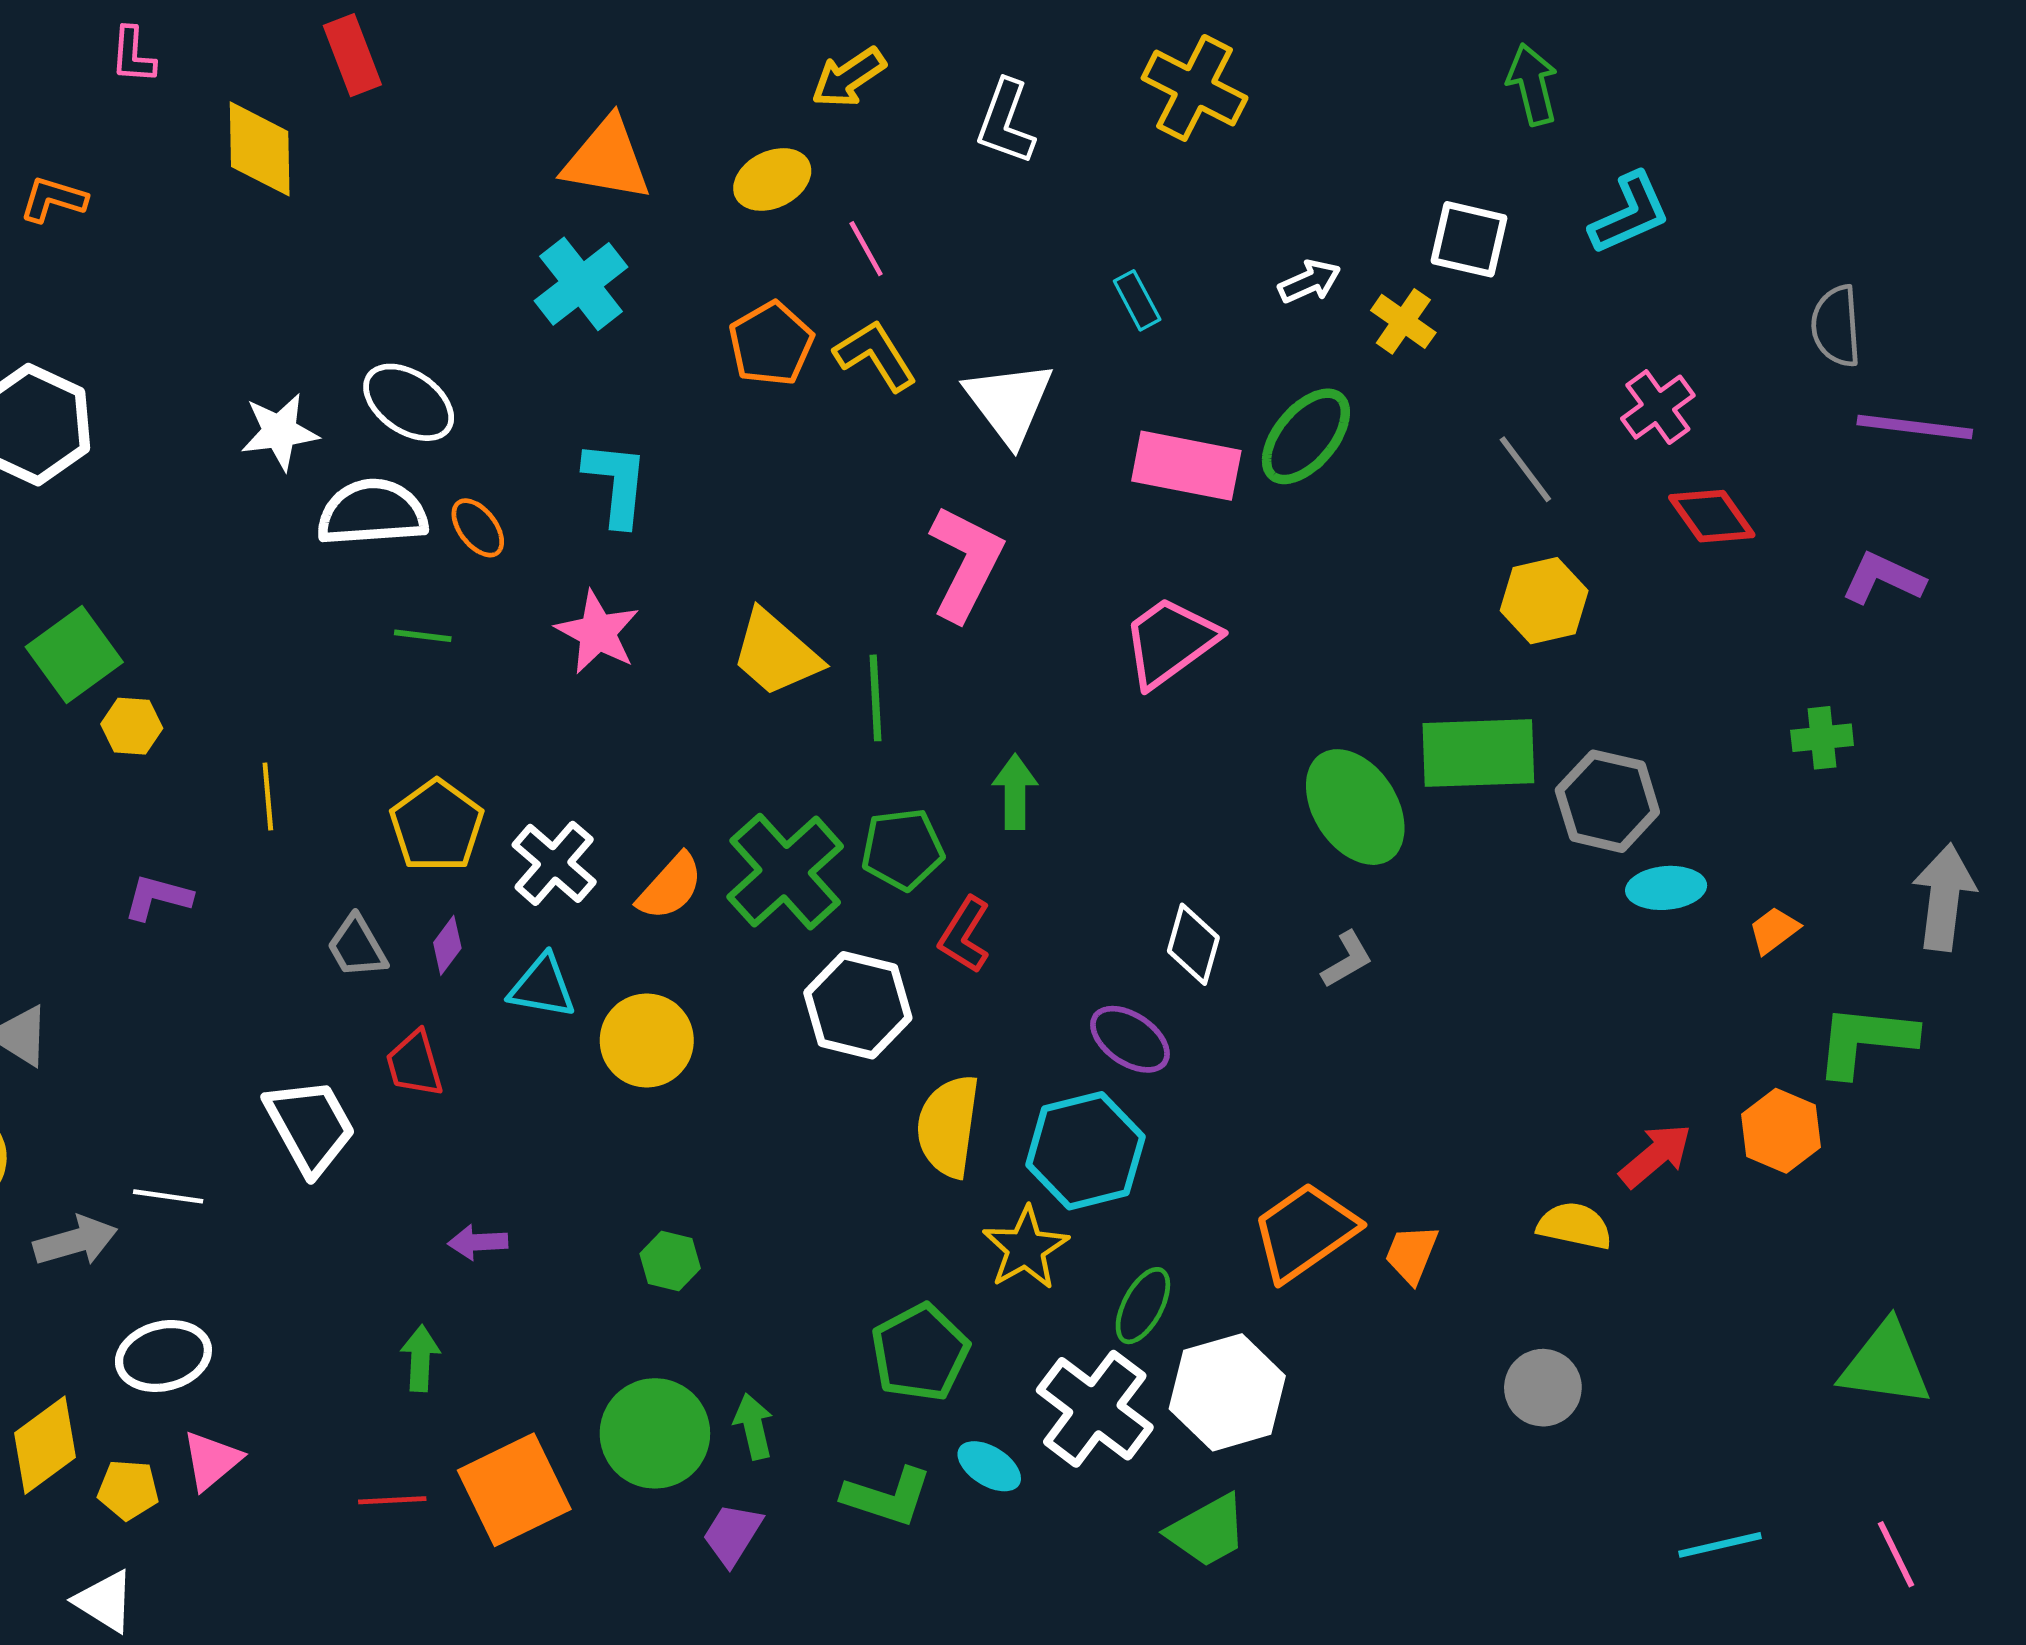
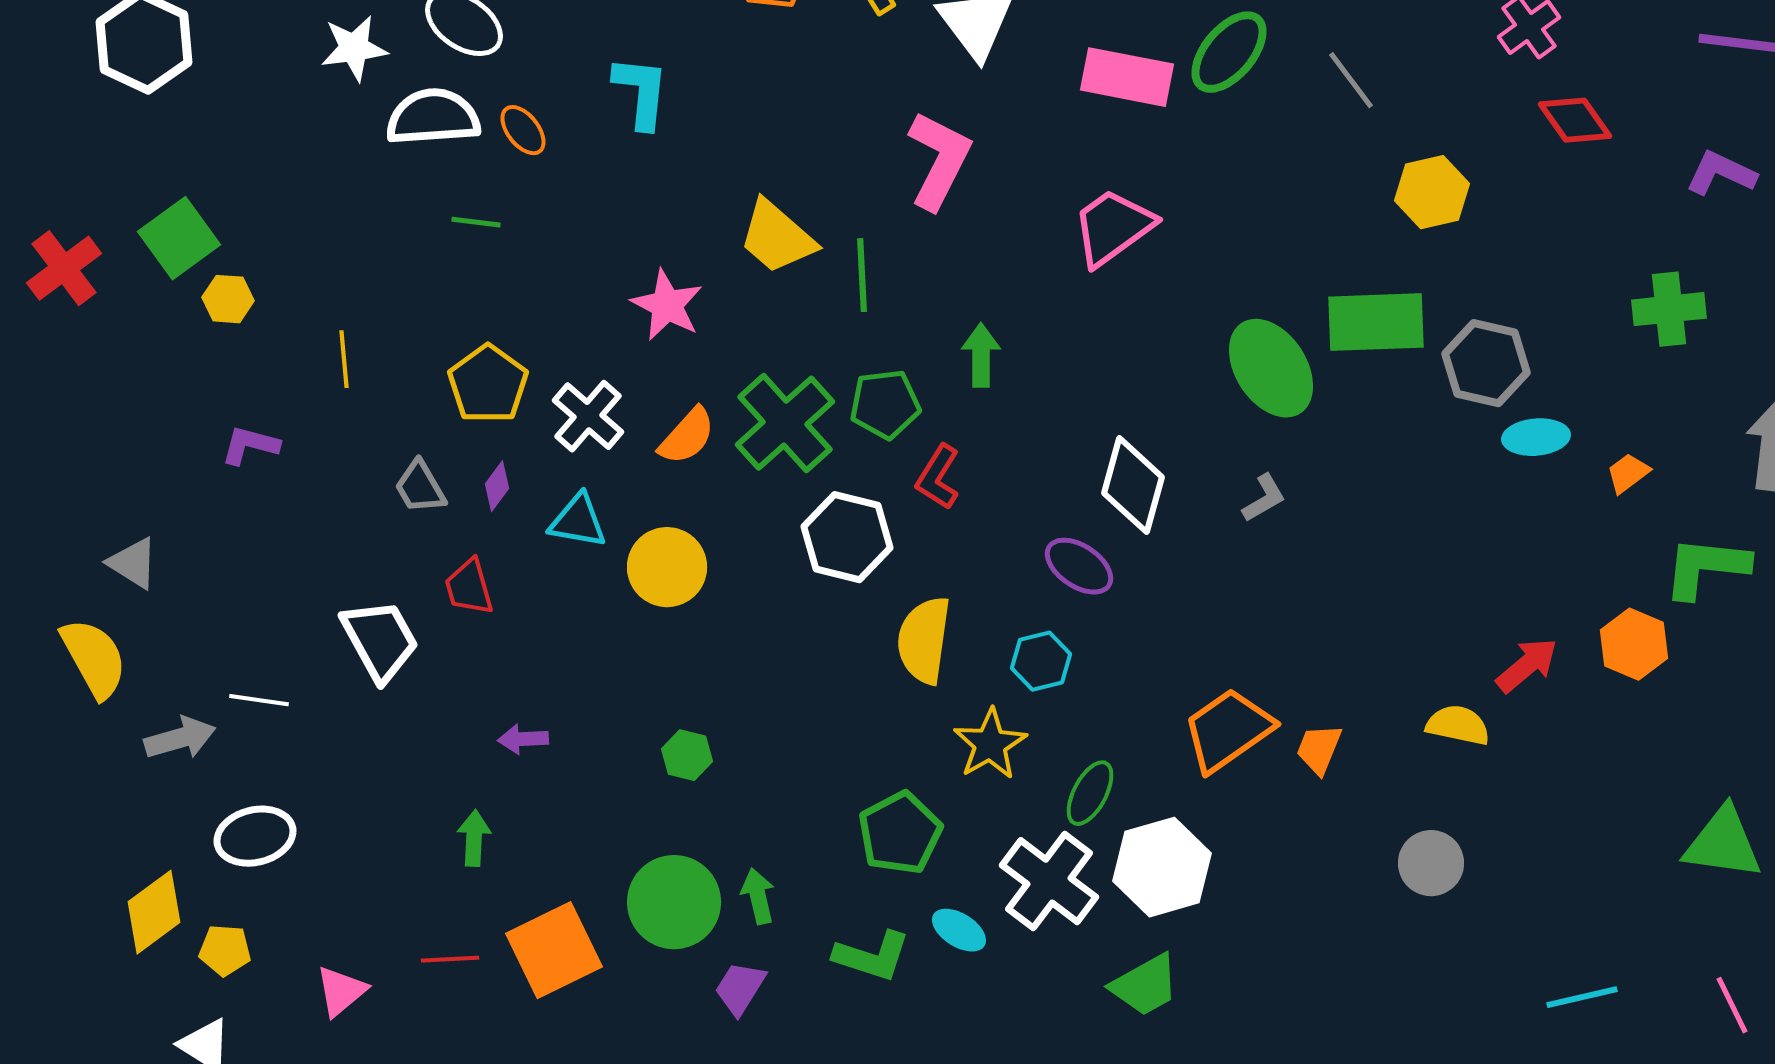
gray line: (1525, 469) -> (1351, 80), moved
pink star: (597, 632) -> (667, 305), moved
green cross: (1822, 738) -> (1669, 309), size x1.4
white diamond: (1193, 944) -> (1133, 485), size x1.4
cyan hexagon: (1085, 1151) -> (1041, 661), size x0.6
pink triangle: (212, 1460) -> (341, 991), moved

